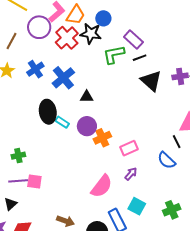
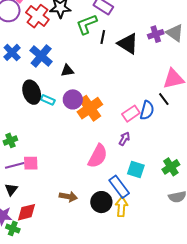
black line: (140, 58) -> (103, 37), moved, turned -48
orange cross: (102, 138) -> (90, 108), size x1.4
pink rectangle: (129, 148) -> (131, 114), moved
blue semicircle: (167, 160) -> (147, 110), moved, turned -108

